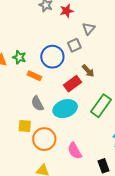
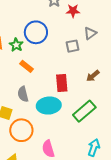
blue circle: (52, 57) -> (36, 32), moved
brown arrow: (88, 71) -> (93, 76), moved, turned 80
red rectangle: (72, 84) -> (62, 83), turned -72

